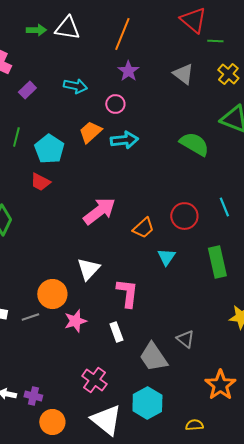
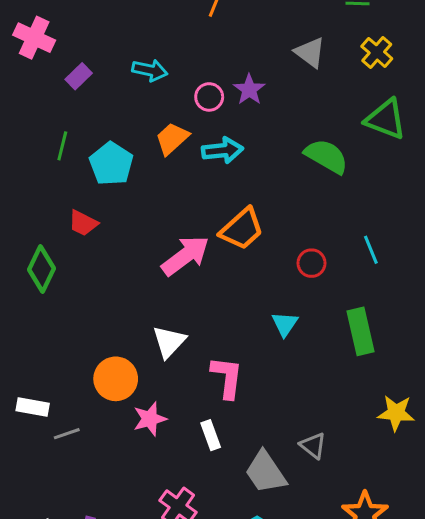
purple star: (128, 71) -> (249, 90), moved
red trapezoid: (40, 182) -> (83, 223), moved
red circle: (184, 216) -> (312, 263), size x0.7
orange trapezoid: (143, 228) -> (242, 229), moved, size x1.4
gray line: (30, 317) -> (67, 434), moved

